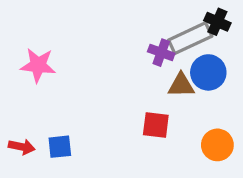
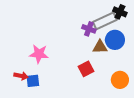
pink star: (38, 65) -> (39, 54), moved
red square: (156, 125) -> (86, 69), turned -35
red arrow: (22, 147) -> (21, 76), moved

